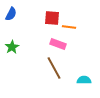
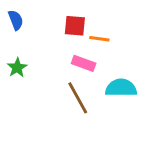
blue semicircle: (11, 14) -> (16, 20), turned -48
cyan semicircle: (84, 80) -> (121, 88), moved, size x1.5

